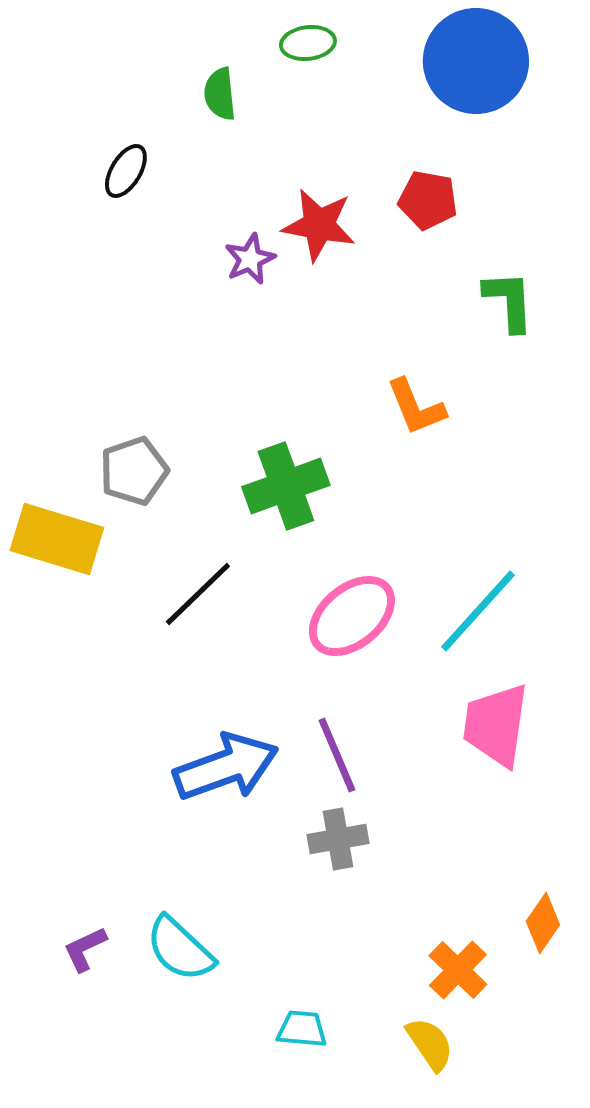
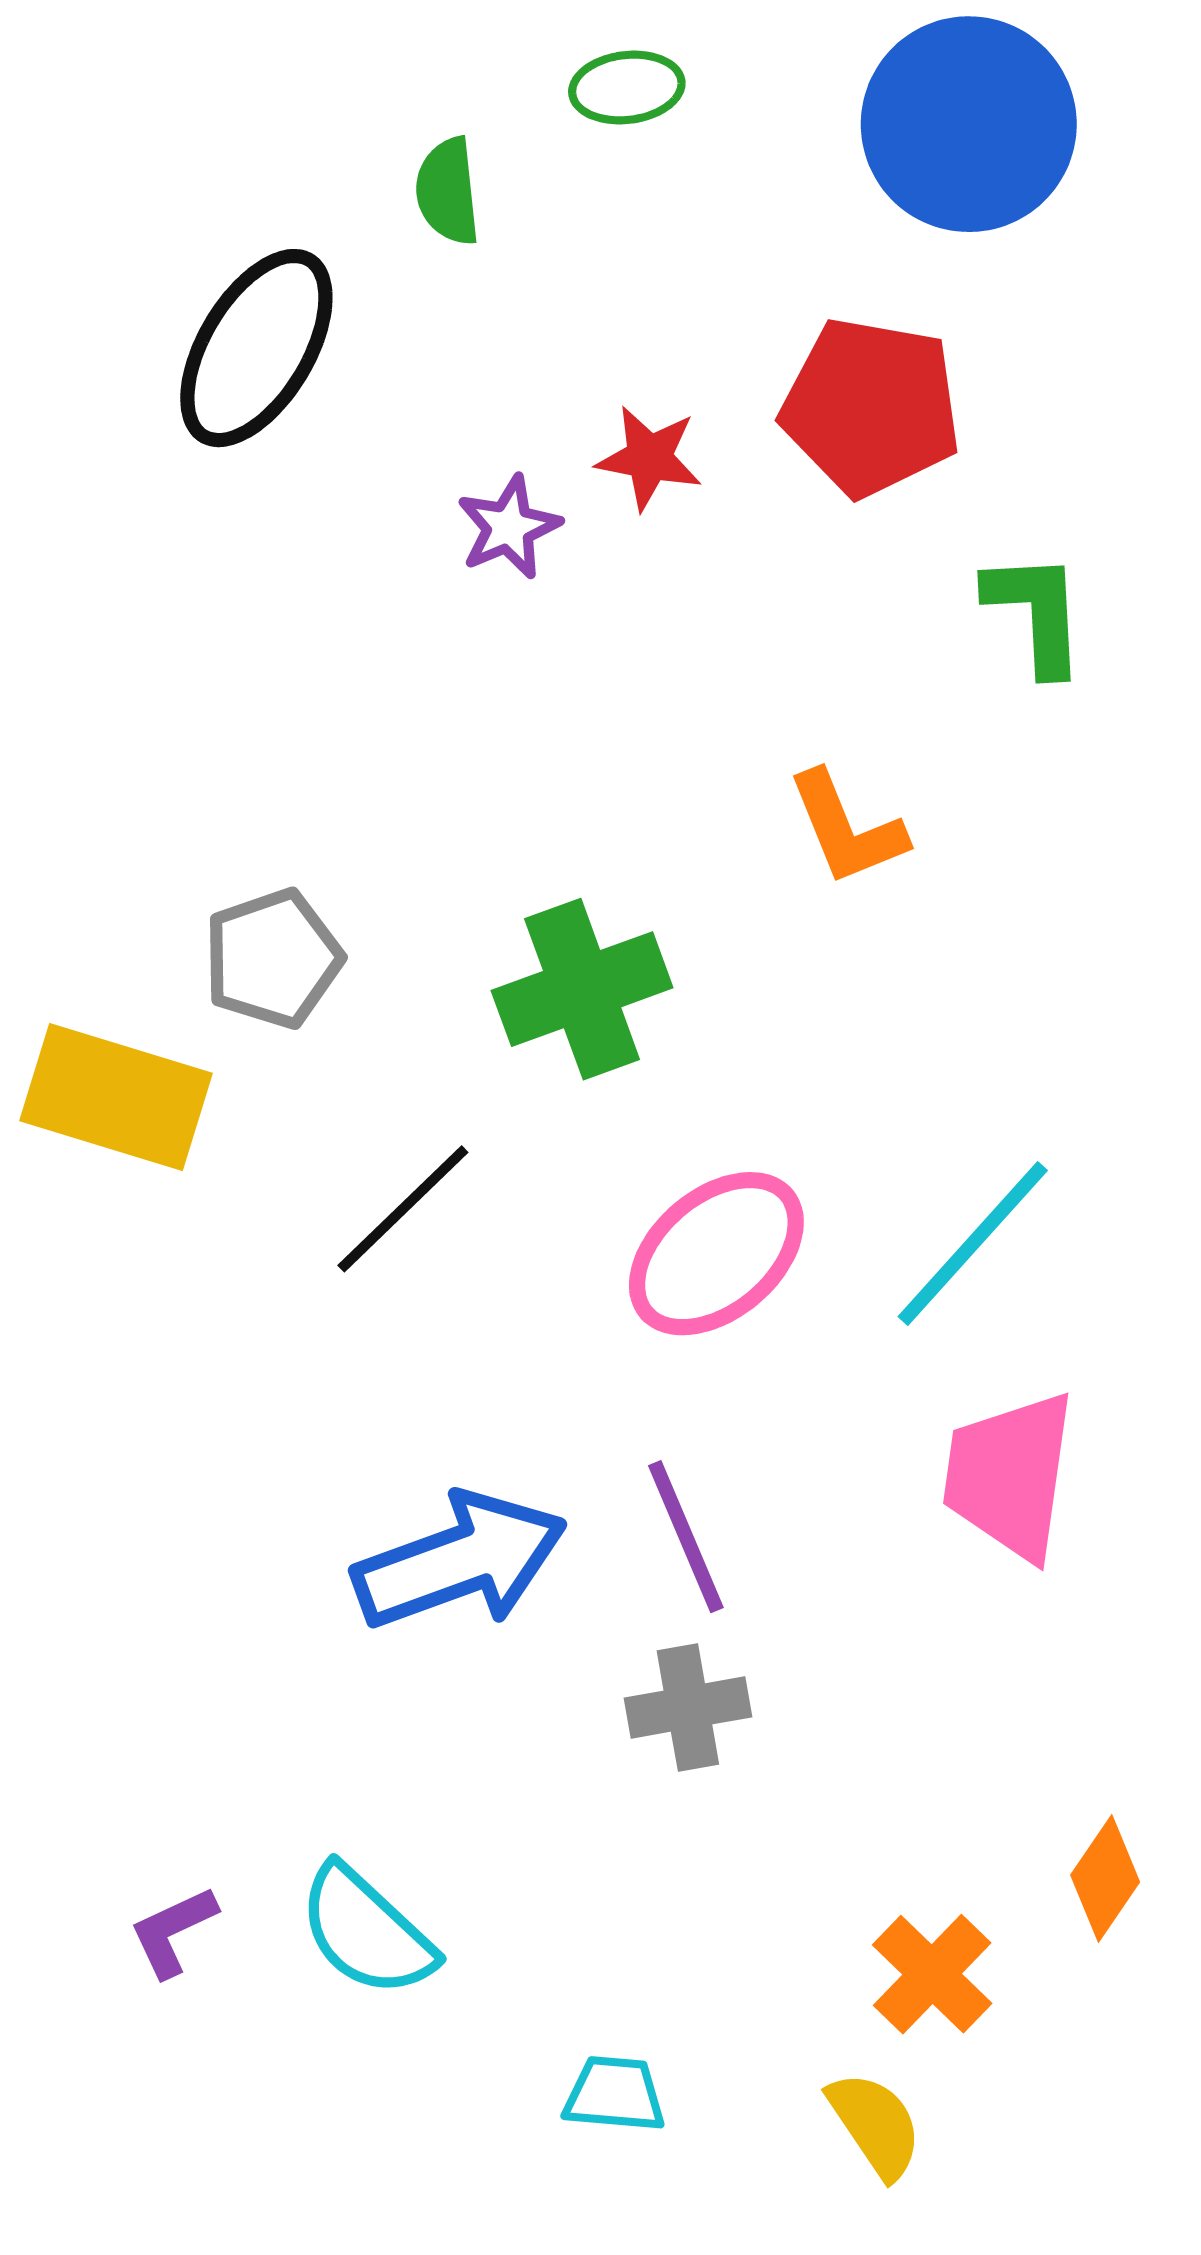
black ellipse: (126, 171) -> (256, 348), size x1.8
red pentagon: (428, 200) -> (871, 407), size x1.5
red star: (319, 225) -> (649, 458), size x0.7

